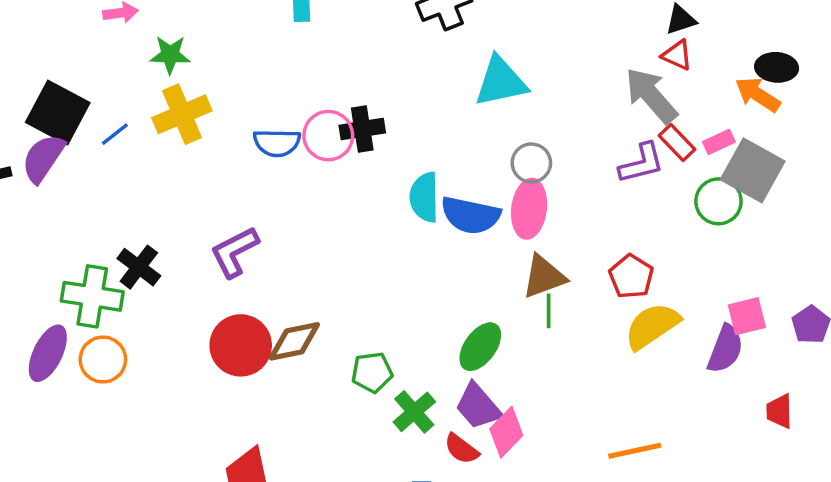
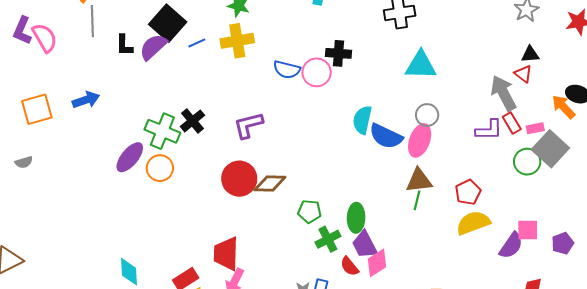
black cross: (362, 129) -> (338, 53), moved
green ellipse: (480, 347) -> (356, 218), moved, turned -48

